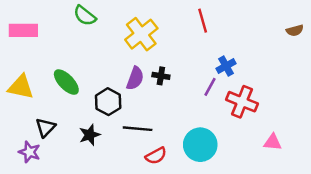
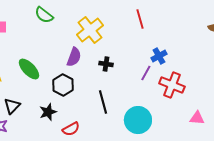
purple semicircle: (135, 78) -> (74, 57), moved
black line: (138, 129) -> (103, 102), moved, turned 70
red semicircle: (156, 156) -> (71, 129), moved

